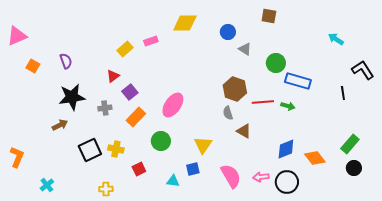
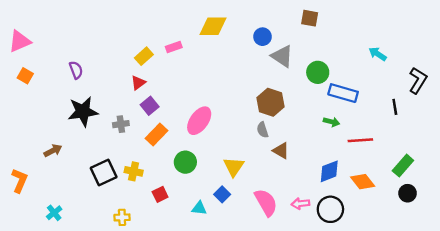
cyan arrow: (336, 39) -> (378, 54), moved
gray triangle: (245, 49) -> (282, 56), size x1.5
orange square: (33, 66) -> (25, 76), moved
black L-shape: (363, 70) -> (418, 80), turned 65
red triangle: (113, 76) -> (138, 83), moved
red line: (263, 102) -> (360, 140), moved
brown arrow: (60, 125) -> (53, 151), moved
blue square: (193, 169) -> (222, 194), turned -32

